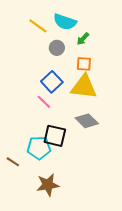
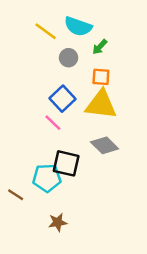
brown star: (48, 185) -> (58, 222), size x0.7

